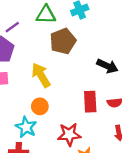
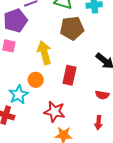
red rectangle: (90, 102) -> (70, 75), moved

